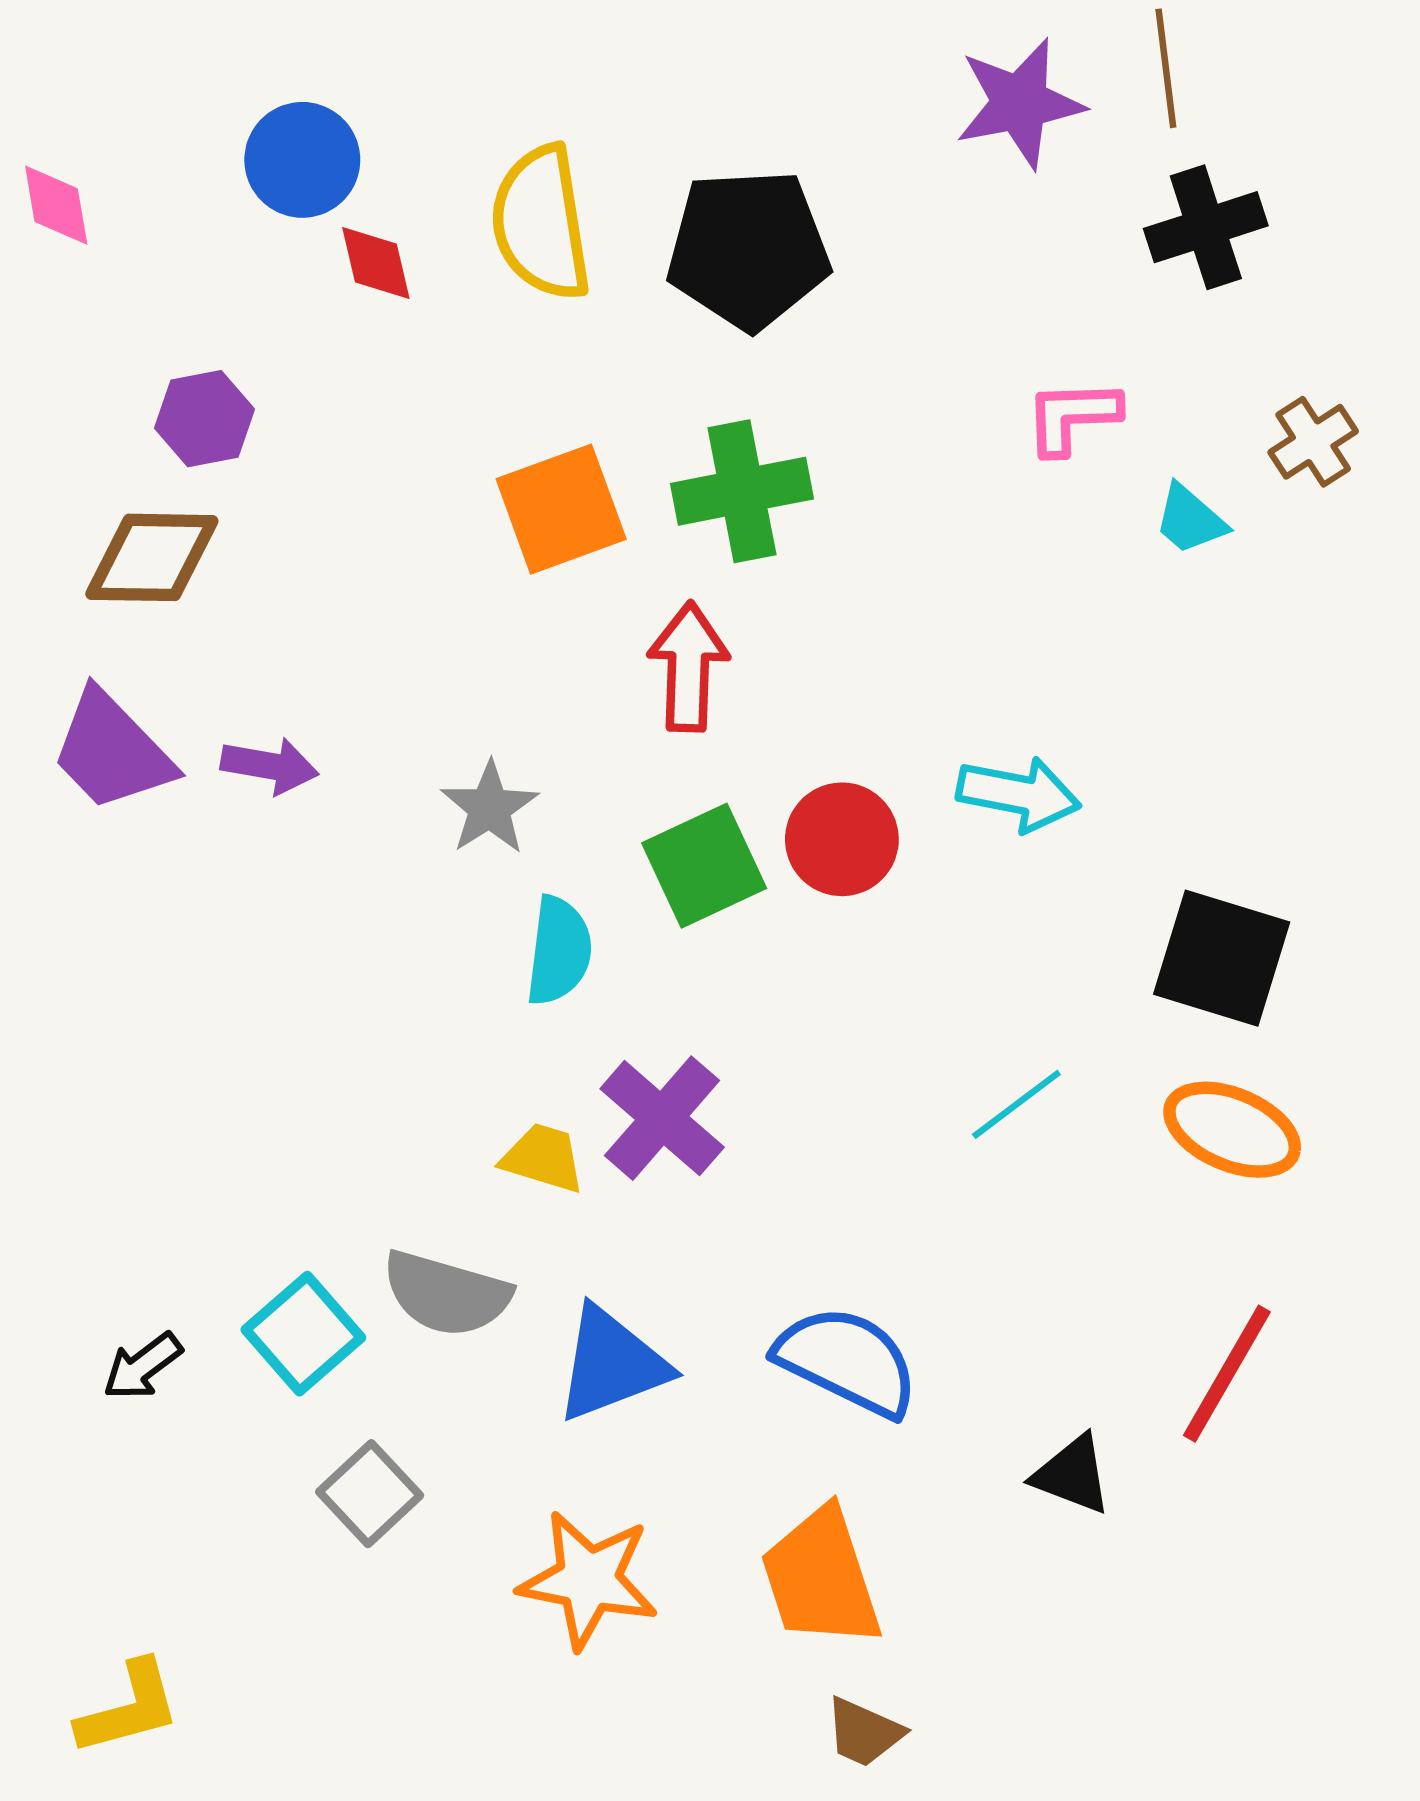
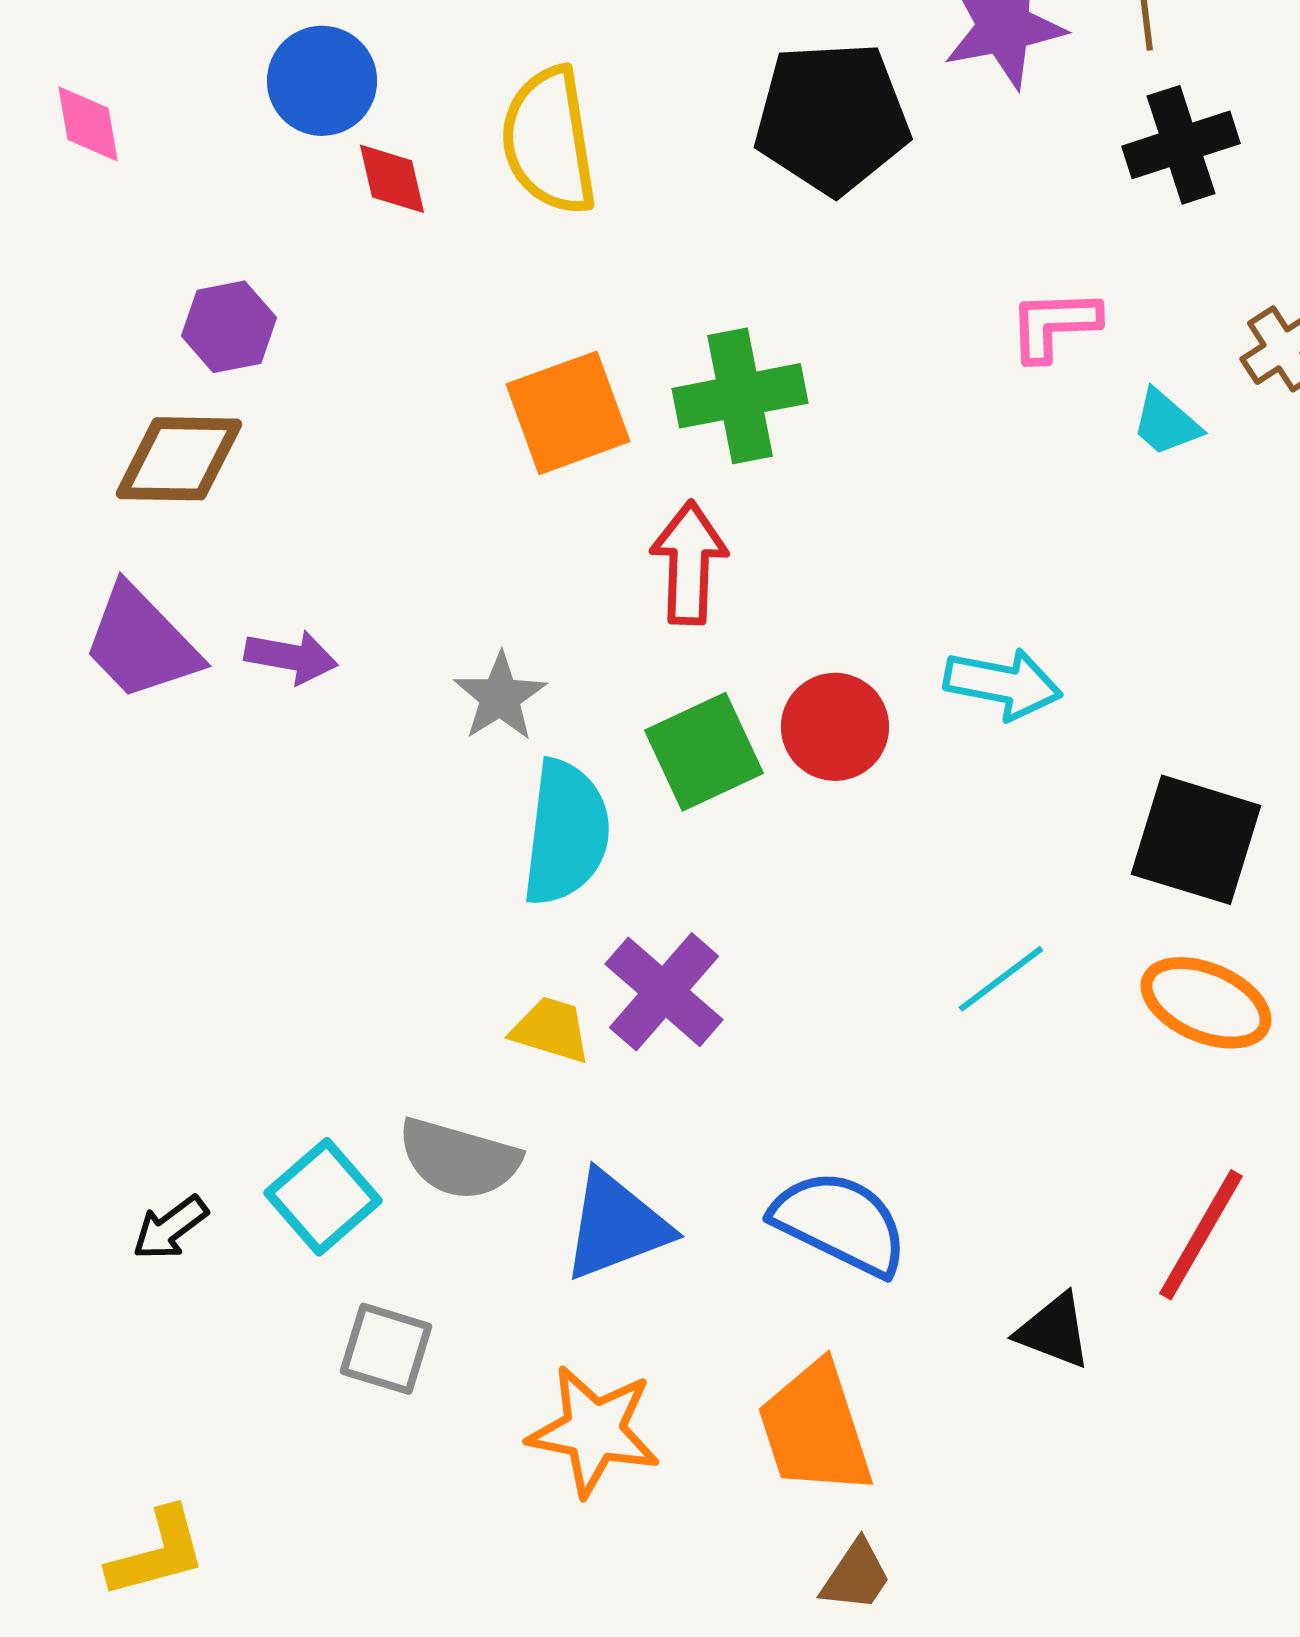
black pentagon: (748, 249) -> (832, 118), moved
cyan semicircle: (559, 951) -> (566, 833), size x1.4
gray square: (370, 1494) -> (386, 1349), turned -30
brown trapezoid: (864, 1732) -> (856, 1576), turned -80

